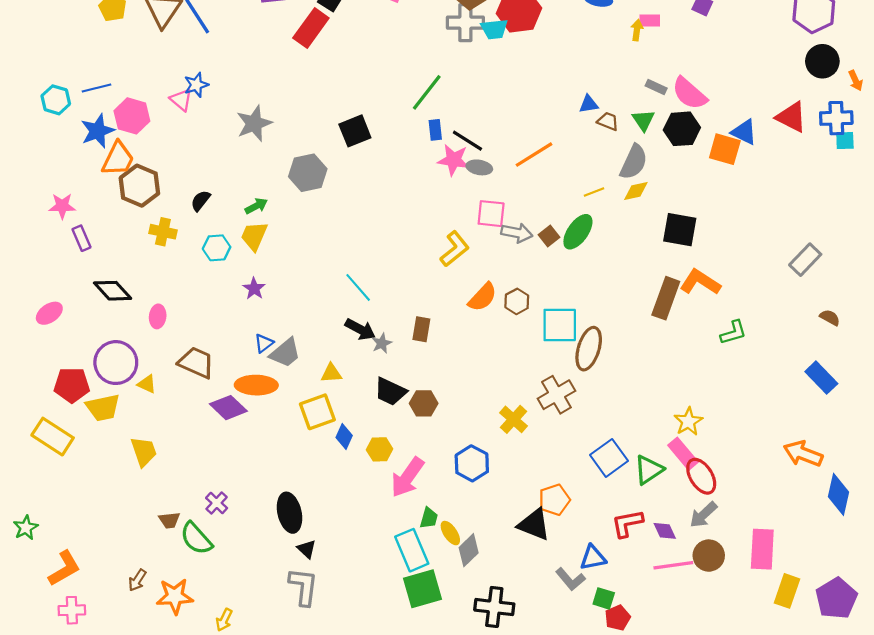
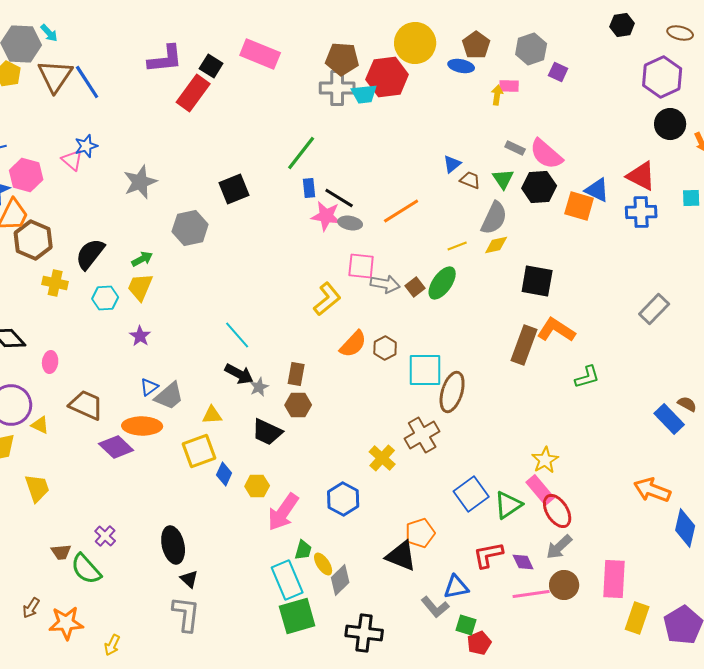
blue triangle: (589, 104) -> (452, 164), turned -30
blue cross: (836, 118) -> (641, 212), moved
black semicircle: (201, 201) -> (90, 254), size x1.6
brown semicircle: (830, 318) -> (687, 404), moved
brown hexagon: (424, 403) -> (298, 405), moved

